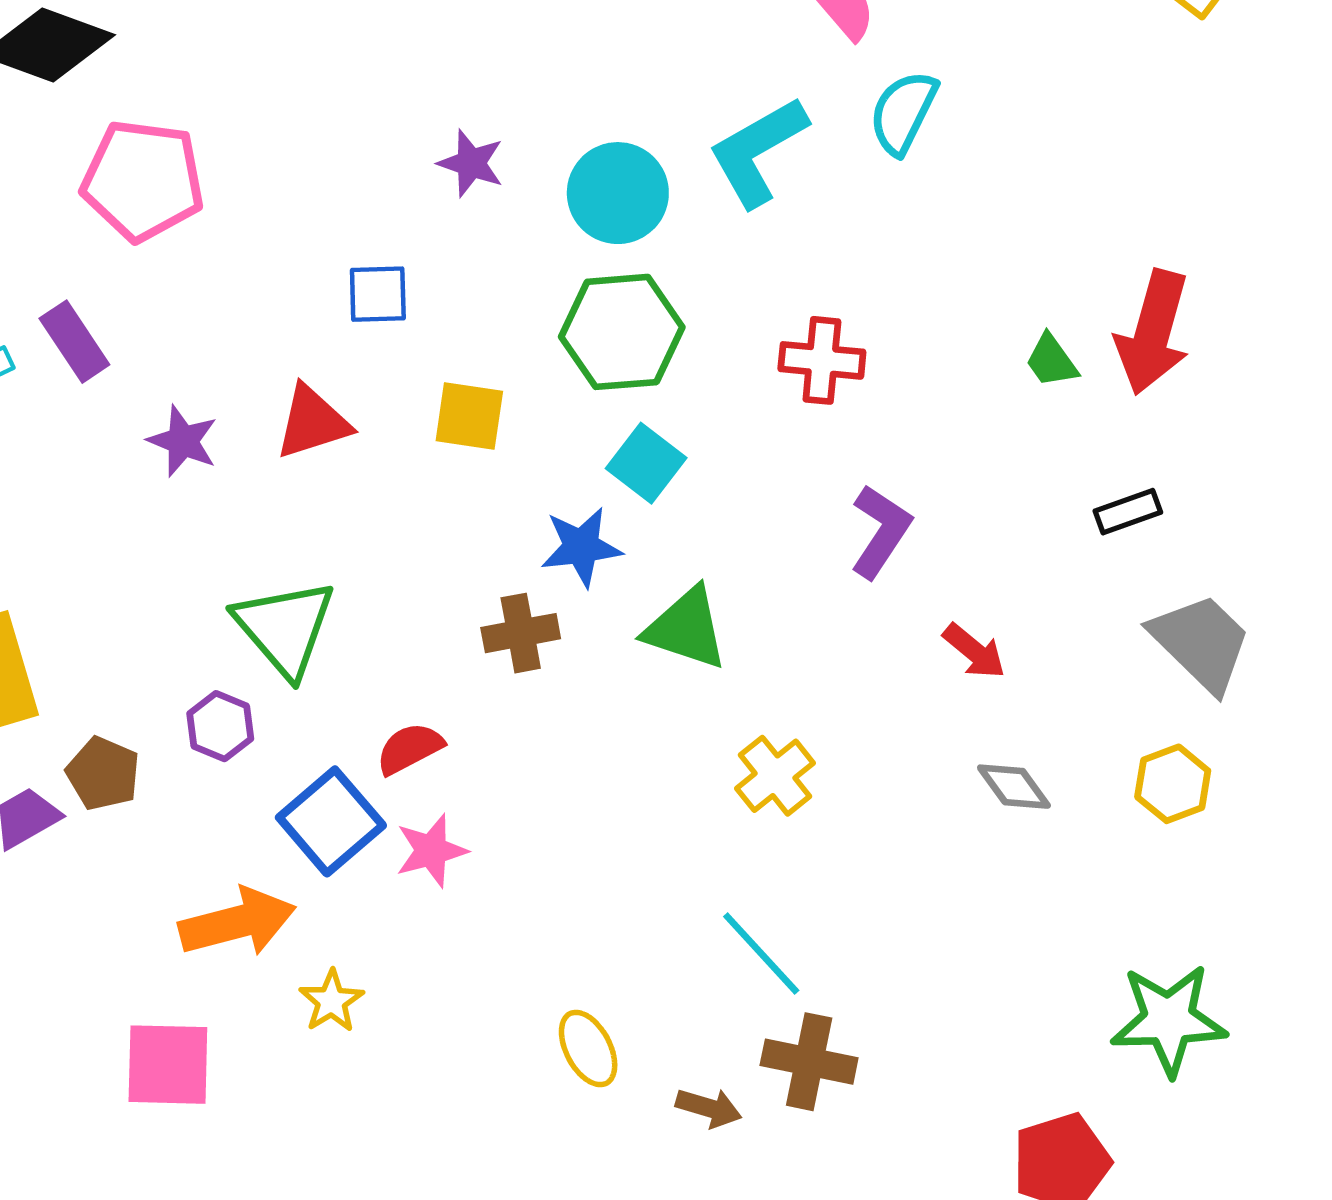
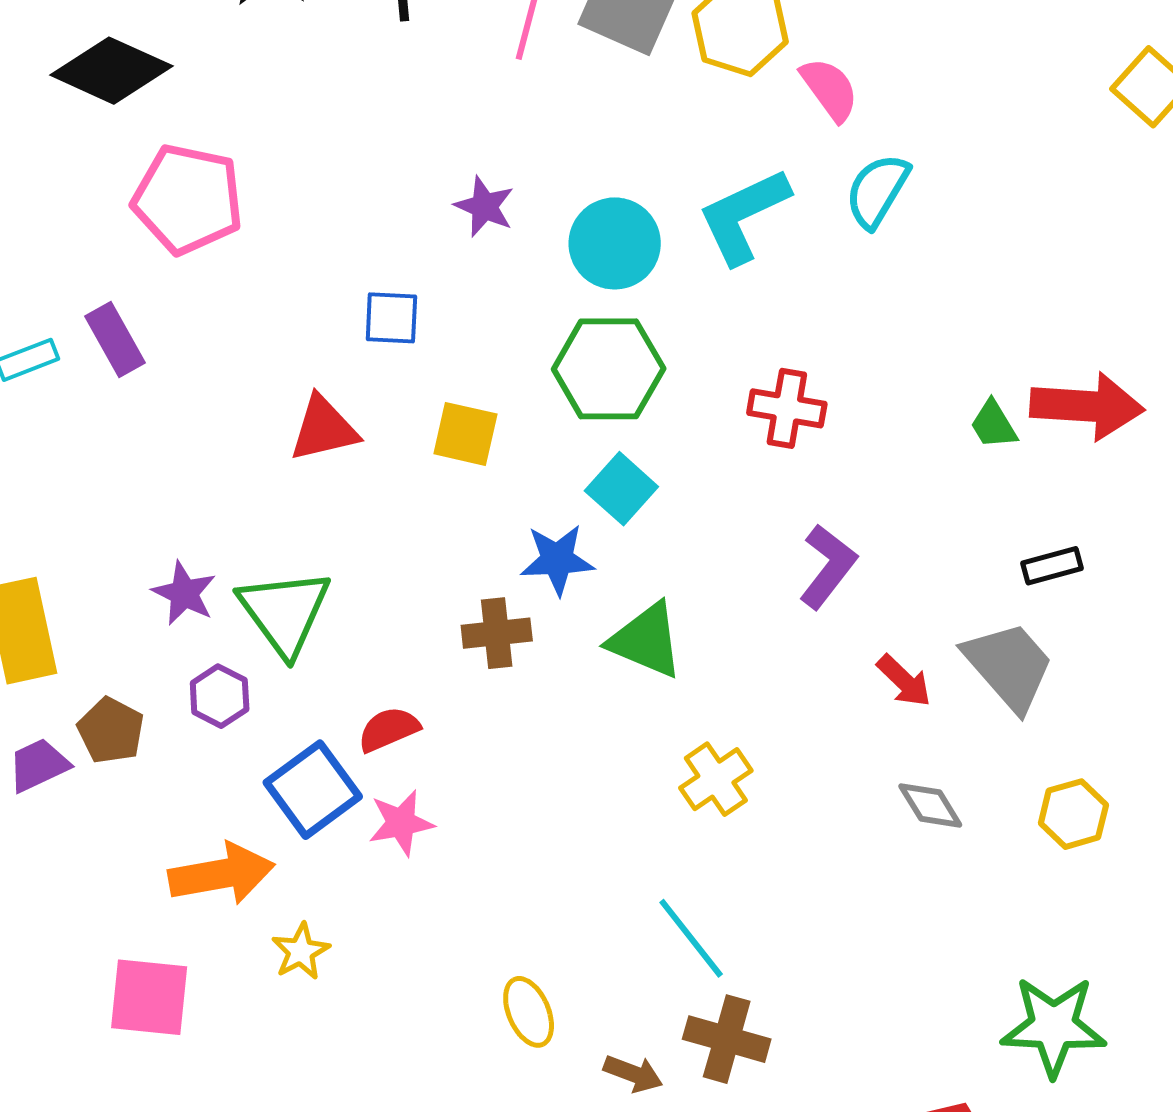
red arrow: (1153, 332) -> (1087, 406), turned -106
purple star: (183, 441) -> (184, 593), moved
gray trapezoid: (1201, 642) -> (1009, 666), moved

